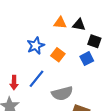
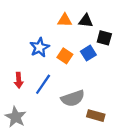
blue square: (87, 59) -> (88, 53), moved
red arrow: (14, 83) -> (19, 80), moved

